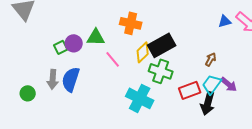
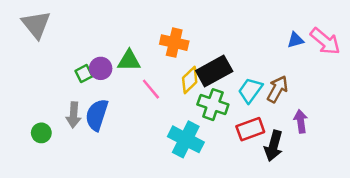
brown arrow: (211, 59) -> (277, 89), size x1.5
cyan trapezoid: (212, 84) -> (250, 90), moved
purple arrow: (229, 84) -> (301, 121), turned -138

